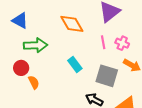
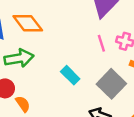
orange diamond: (72, 24) -> (28, 23), moved
gray square: (107, 76) -> (111, 84), turned 35

